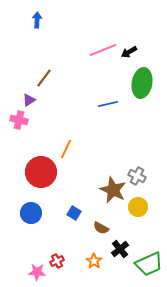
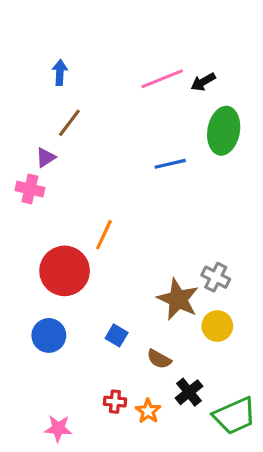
blue arrow: (37, 20) -> (60, 72), moved
red cross: (57, 261) -> (115, 402), moved, turned 32

